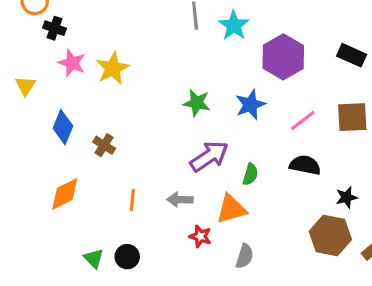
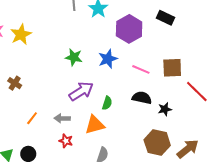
black rectangle: (352, 55) -> (165, 18), moved
pink line: (303, 120) -> (141, 69), turned 60
black star: (347, 197) -> (165, 109), moved
orange line: (132, 200) -> (32, 118), turned 32
red star: (200, 236) -> (66, 141), moved

